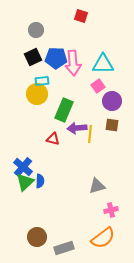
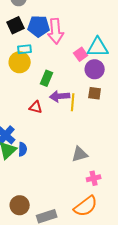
cyan triangle: (103, 64) -> (98, 47), moved
green rectangle: (64, 110) -> (47, 78), size x0.7

